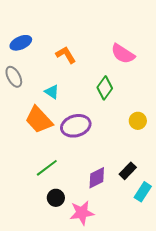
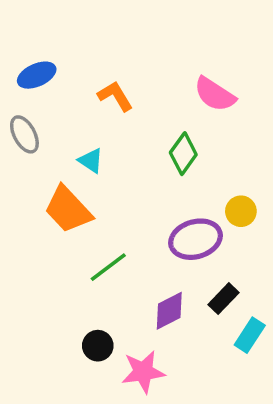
purple ellipse: (76, 126) -> (196, 239), moved
green line: (47, 168) -> (108, 267), moved

